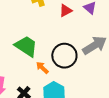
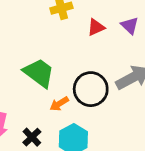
orange arrow: (42, 68) -> (59, 104), turned -80

